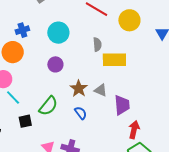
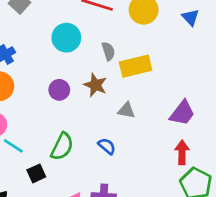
cyan circle: (58, 33) -> (66, 38), moved
brown star: (79, 89) -> (95, 85), moved
purple trapezoid: (122, 105) -> (182, 113), moved, turned 55

